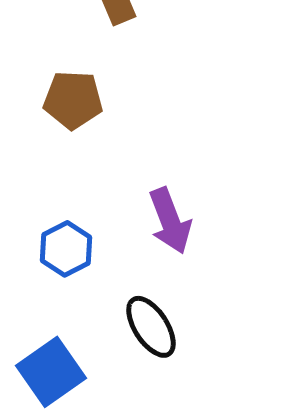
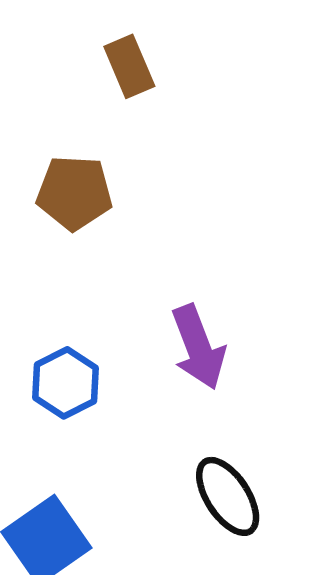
black ellipse: (151, 327) -> (228, 496), moved

